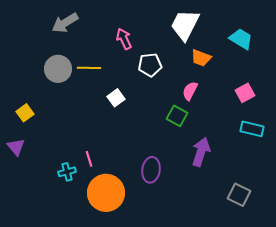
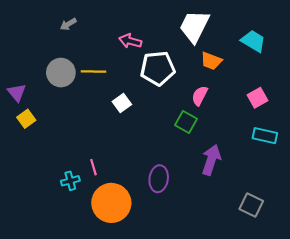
gray arrow: (65, 23) -> (68, 24), size x0.6
pink arrow: (124, 39) -> (130, 41), turned -50
white pentagon: (150, 65) -> (158, 68), size x1.4
purple triangle: (16, 147) -> (17, 93), moved

